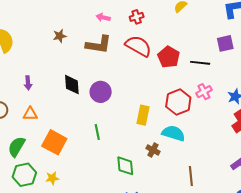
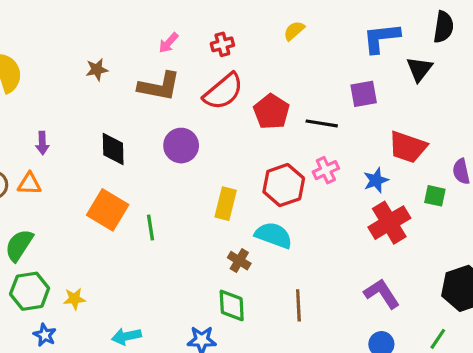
pink arrow: (103, 17) -> (168, 43), turned -64
red semicircle: (138, 46) -> (223, 91), turned 108
purple circle: (101, 92) -> (181, 146), moved
orange triangle: (30, 114) -> (29, 184), moved
orange square: (54, 142) -> (108, 210), moved
green diamond: (125, 166) -> (232, 305), moved

